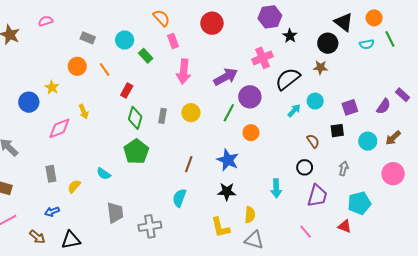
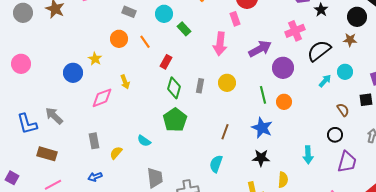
pink rectangle: (173, 41) -> (235, 19), moved
green line: (229, 113) -> (263, 95), moved, turned -42

